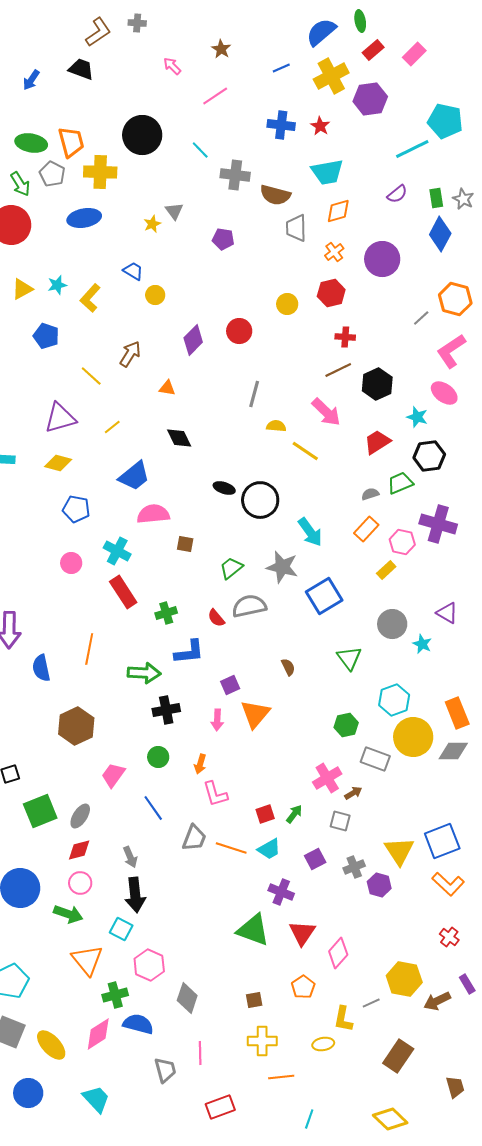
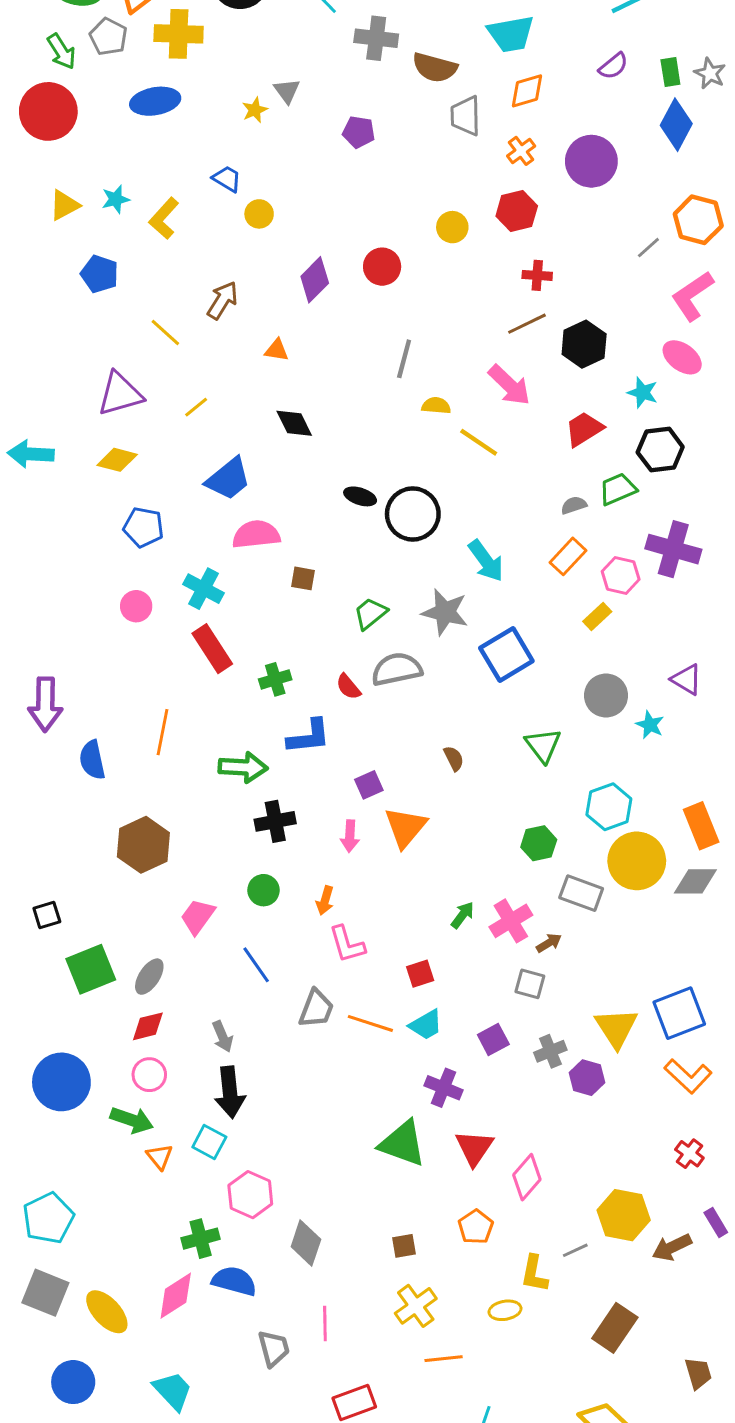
green arrow: (294, 814) -> (463, 915), moved
orange triangle: (87, 960) -> (160, 1157), moved, size x0.6
yellow cross: (262, 1041) -> (416, 1306), turned -36

